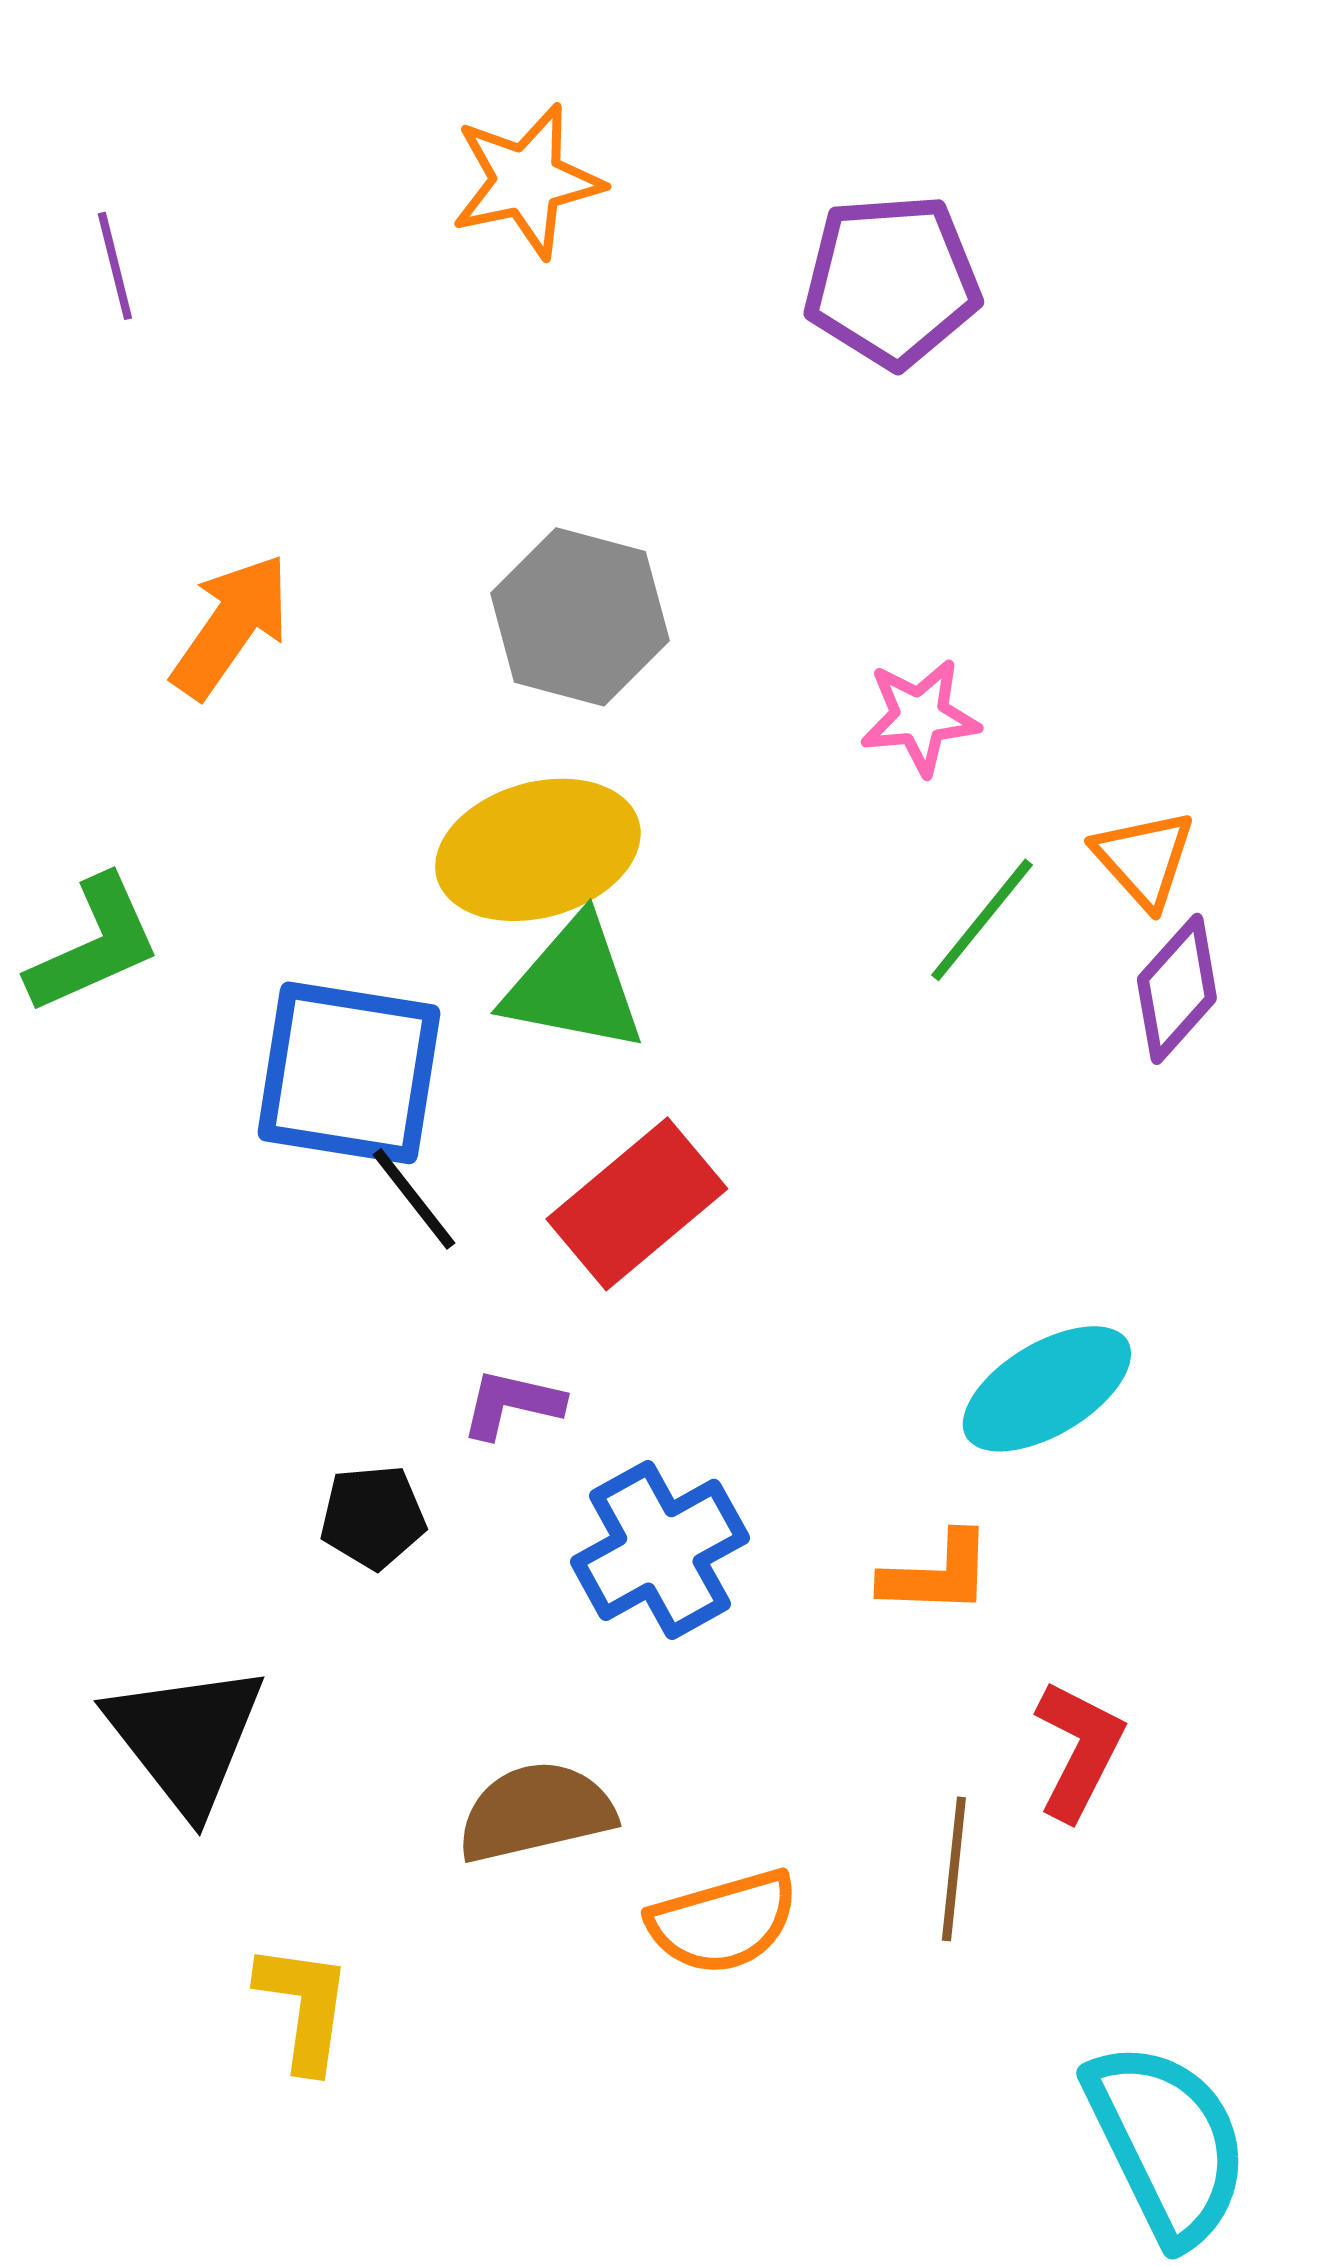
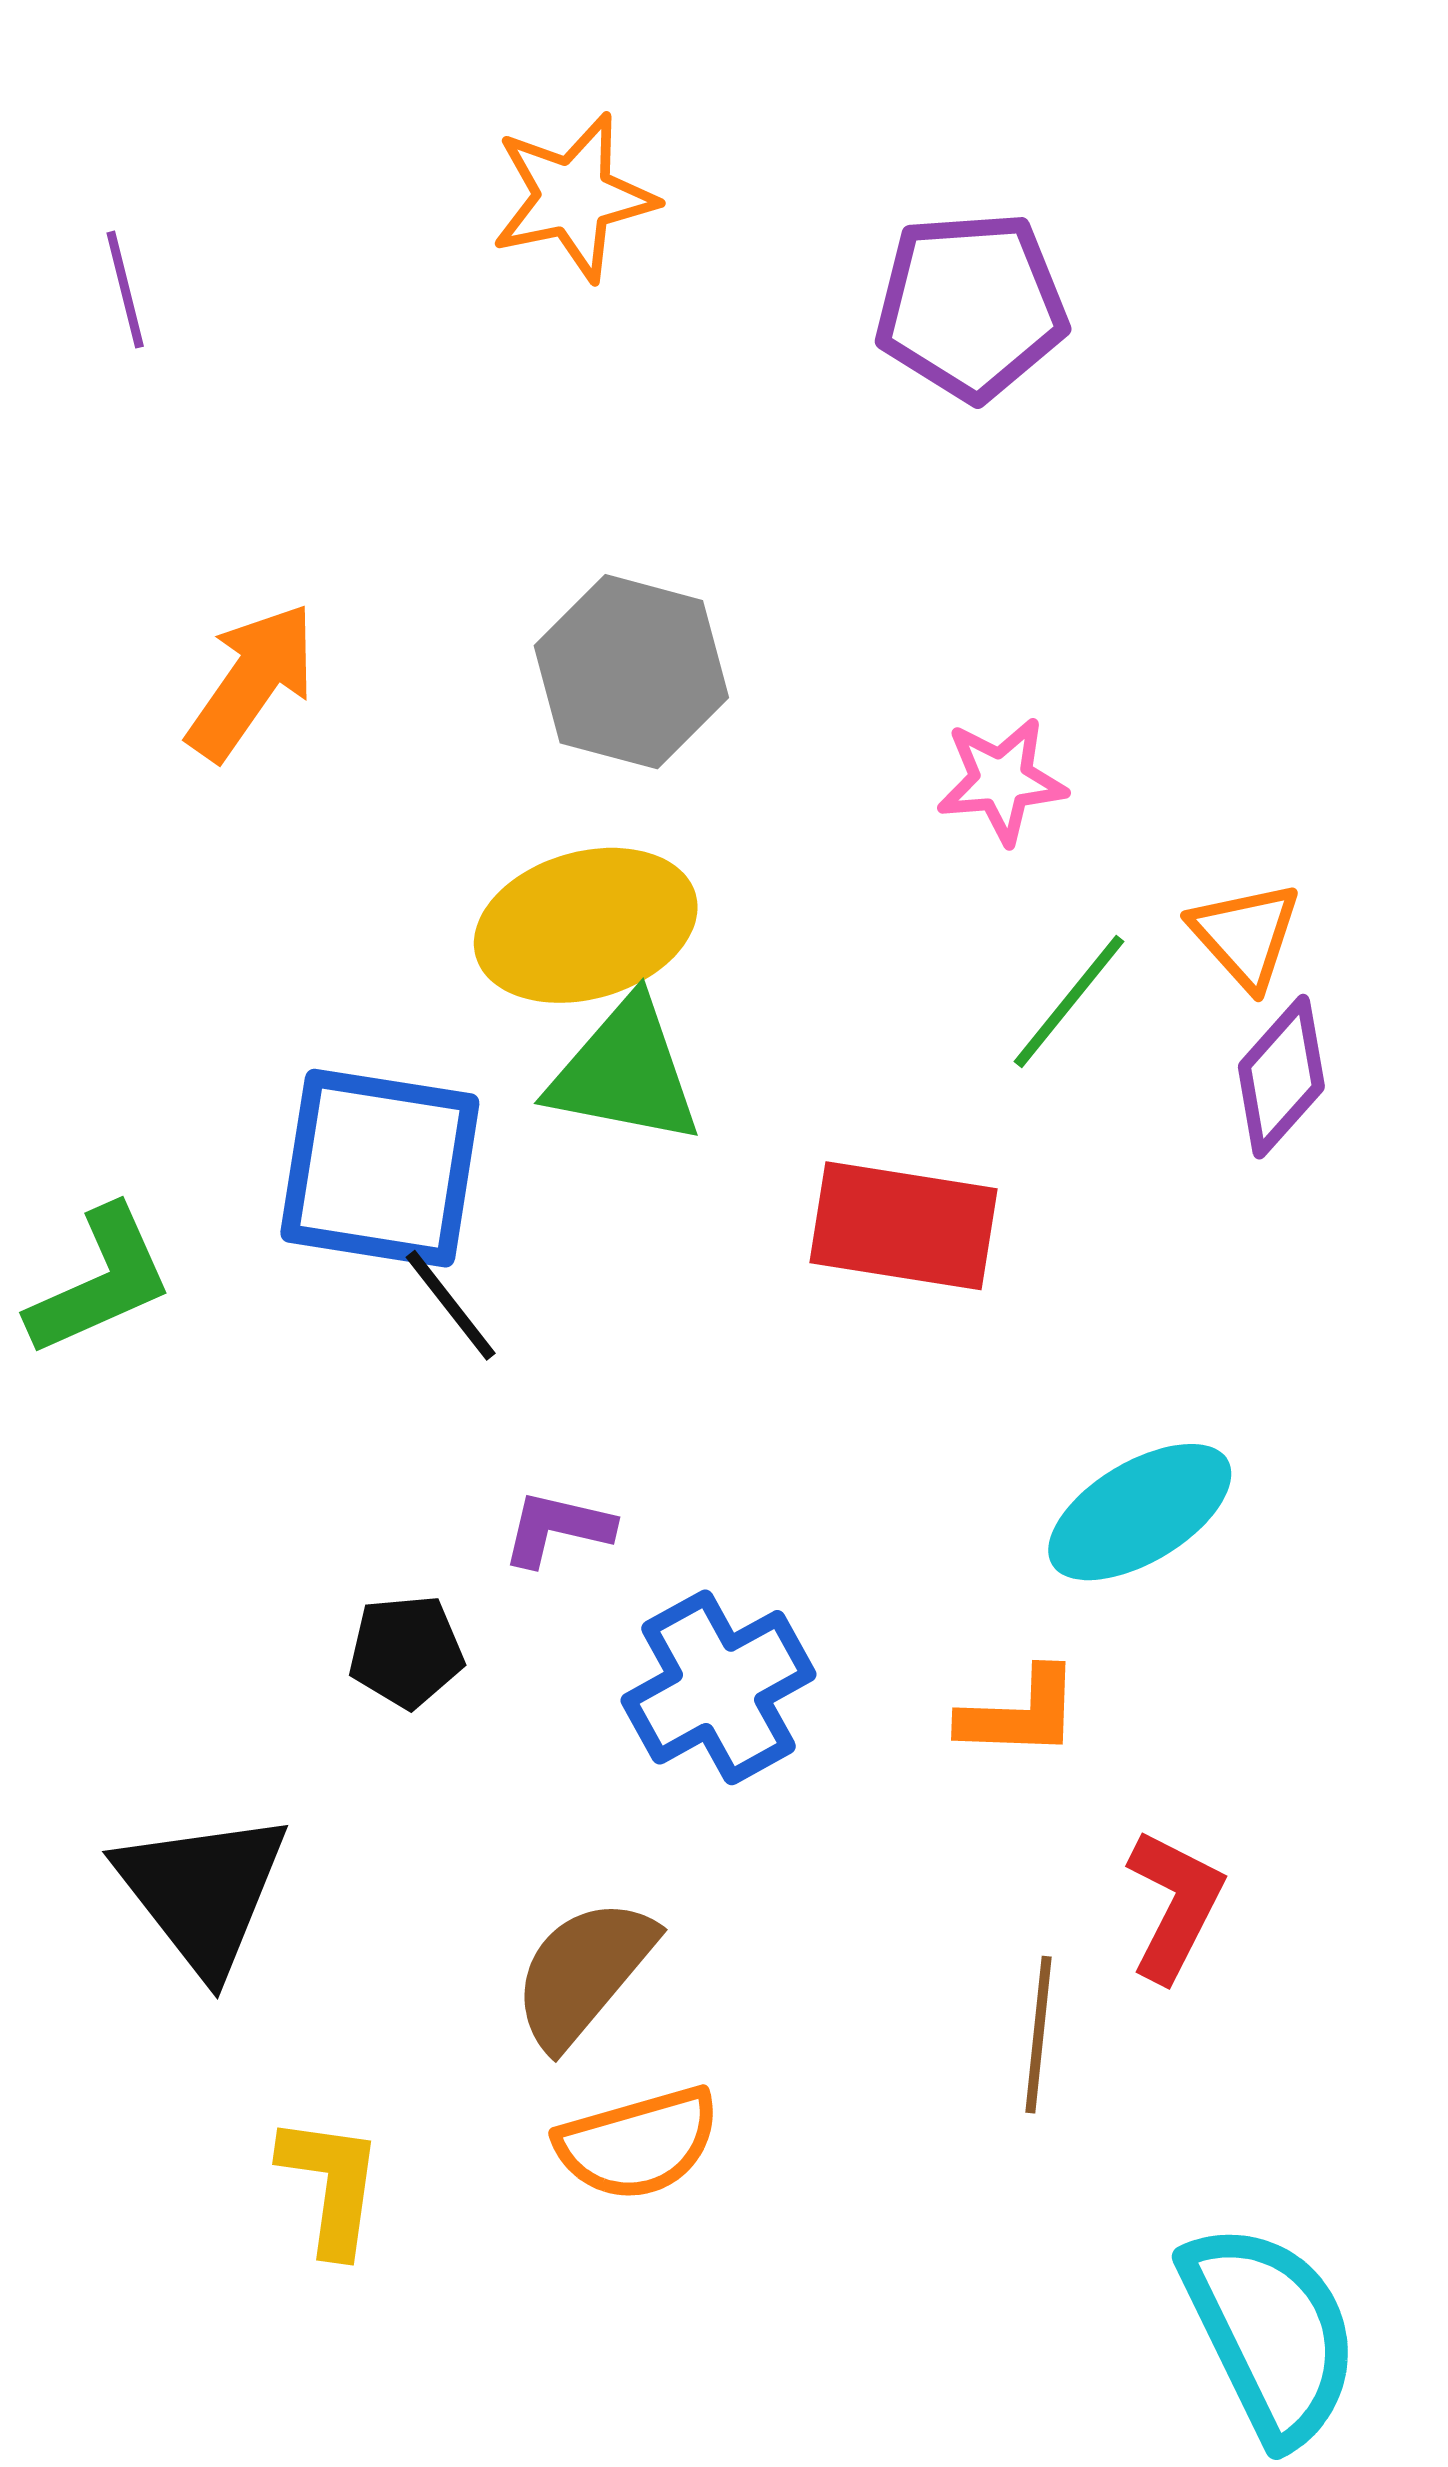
green L-shape: (94, 945) -> (100, 1281), moved
red rectangle: (637, 1204) -> (904, 1226), moved, turned 49
brown semicircle: (536, 1812) -> (583, 1973), turned -37
orange semicircle: (723, 1922) -> (638, 2143), moved

